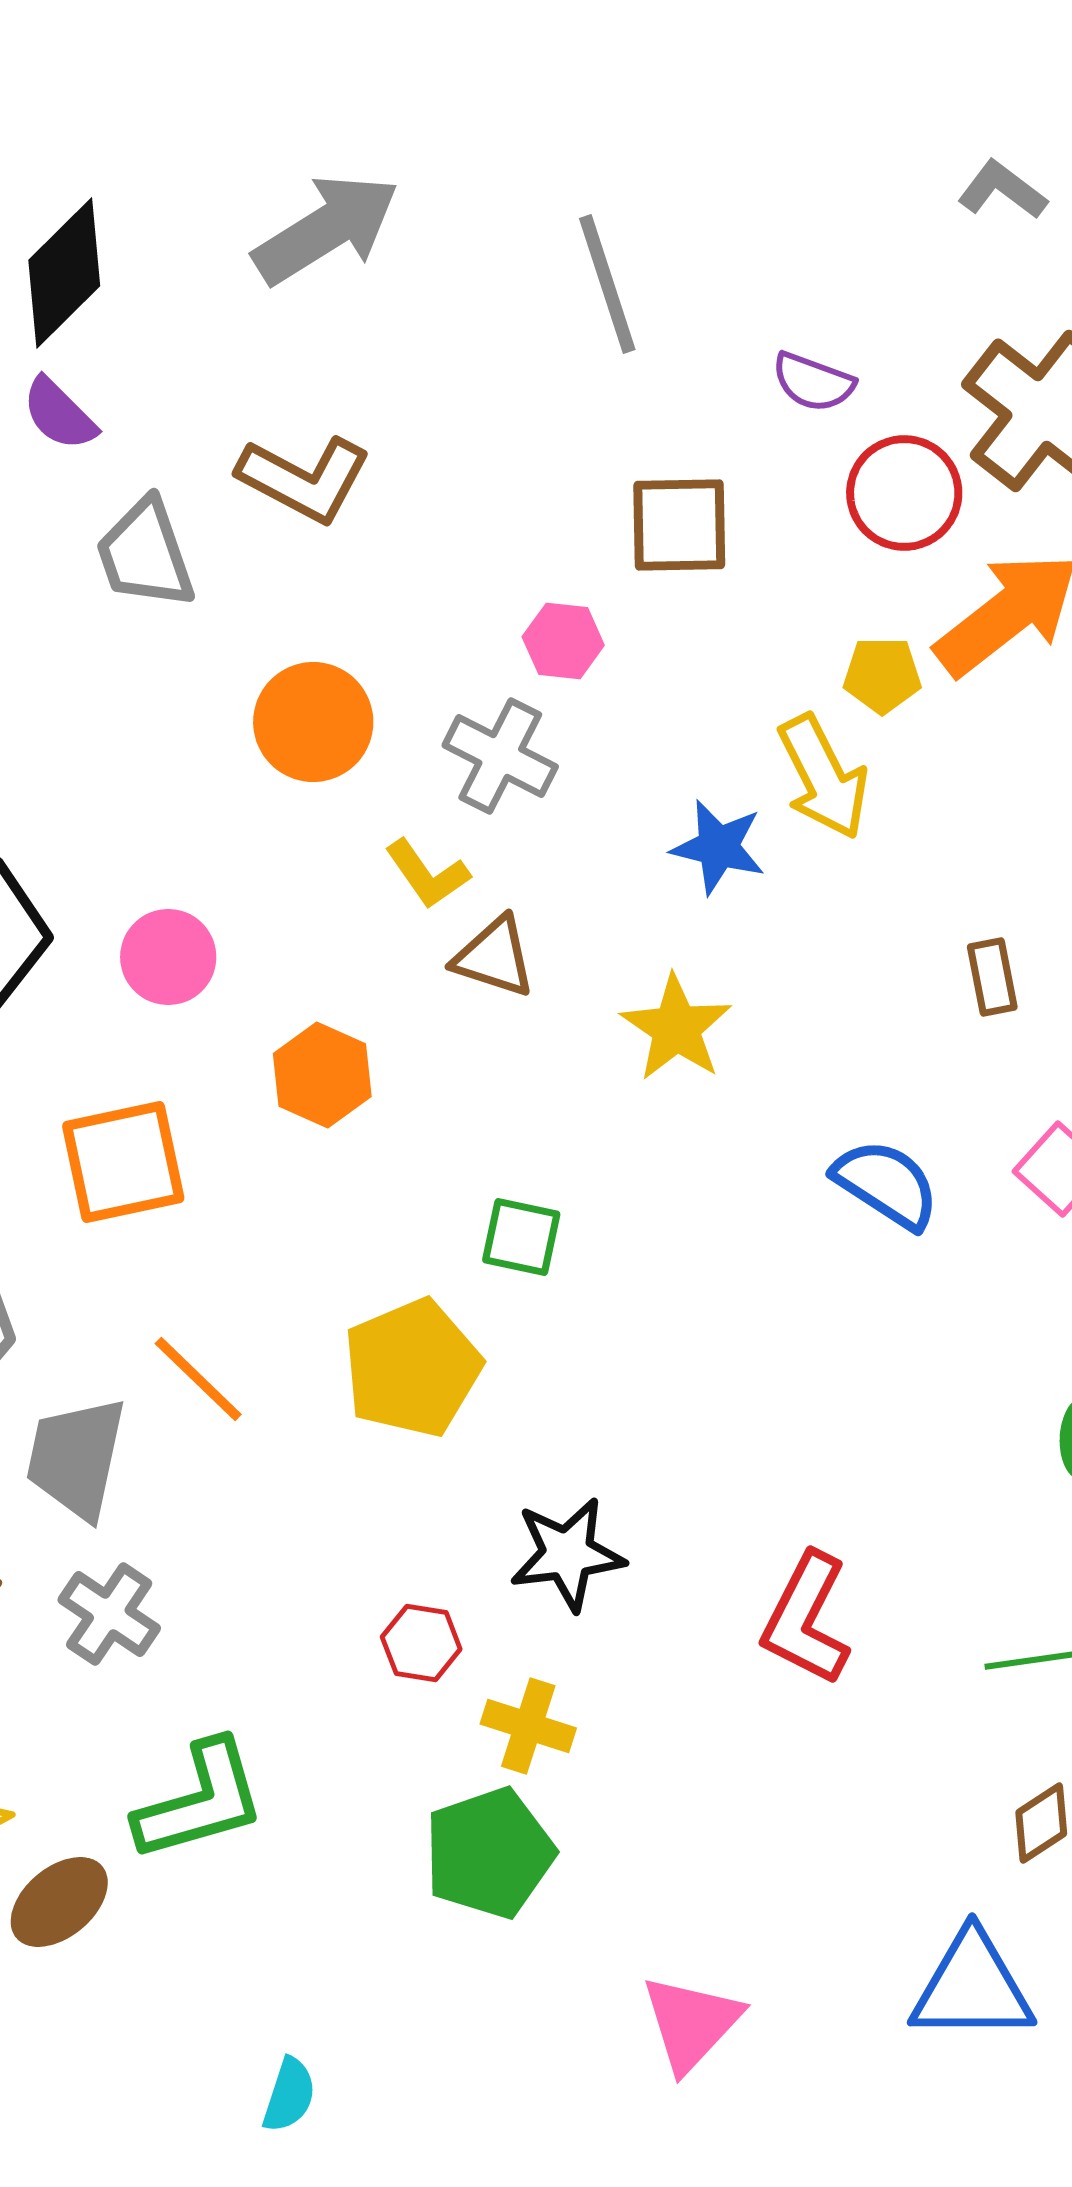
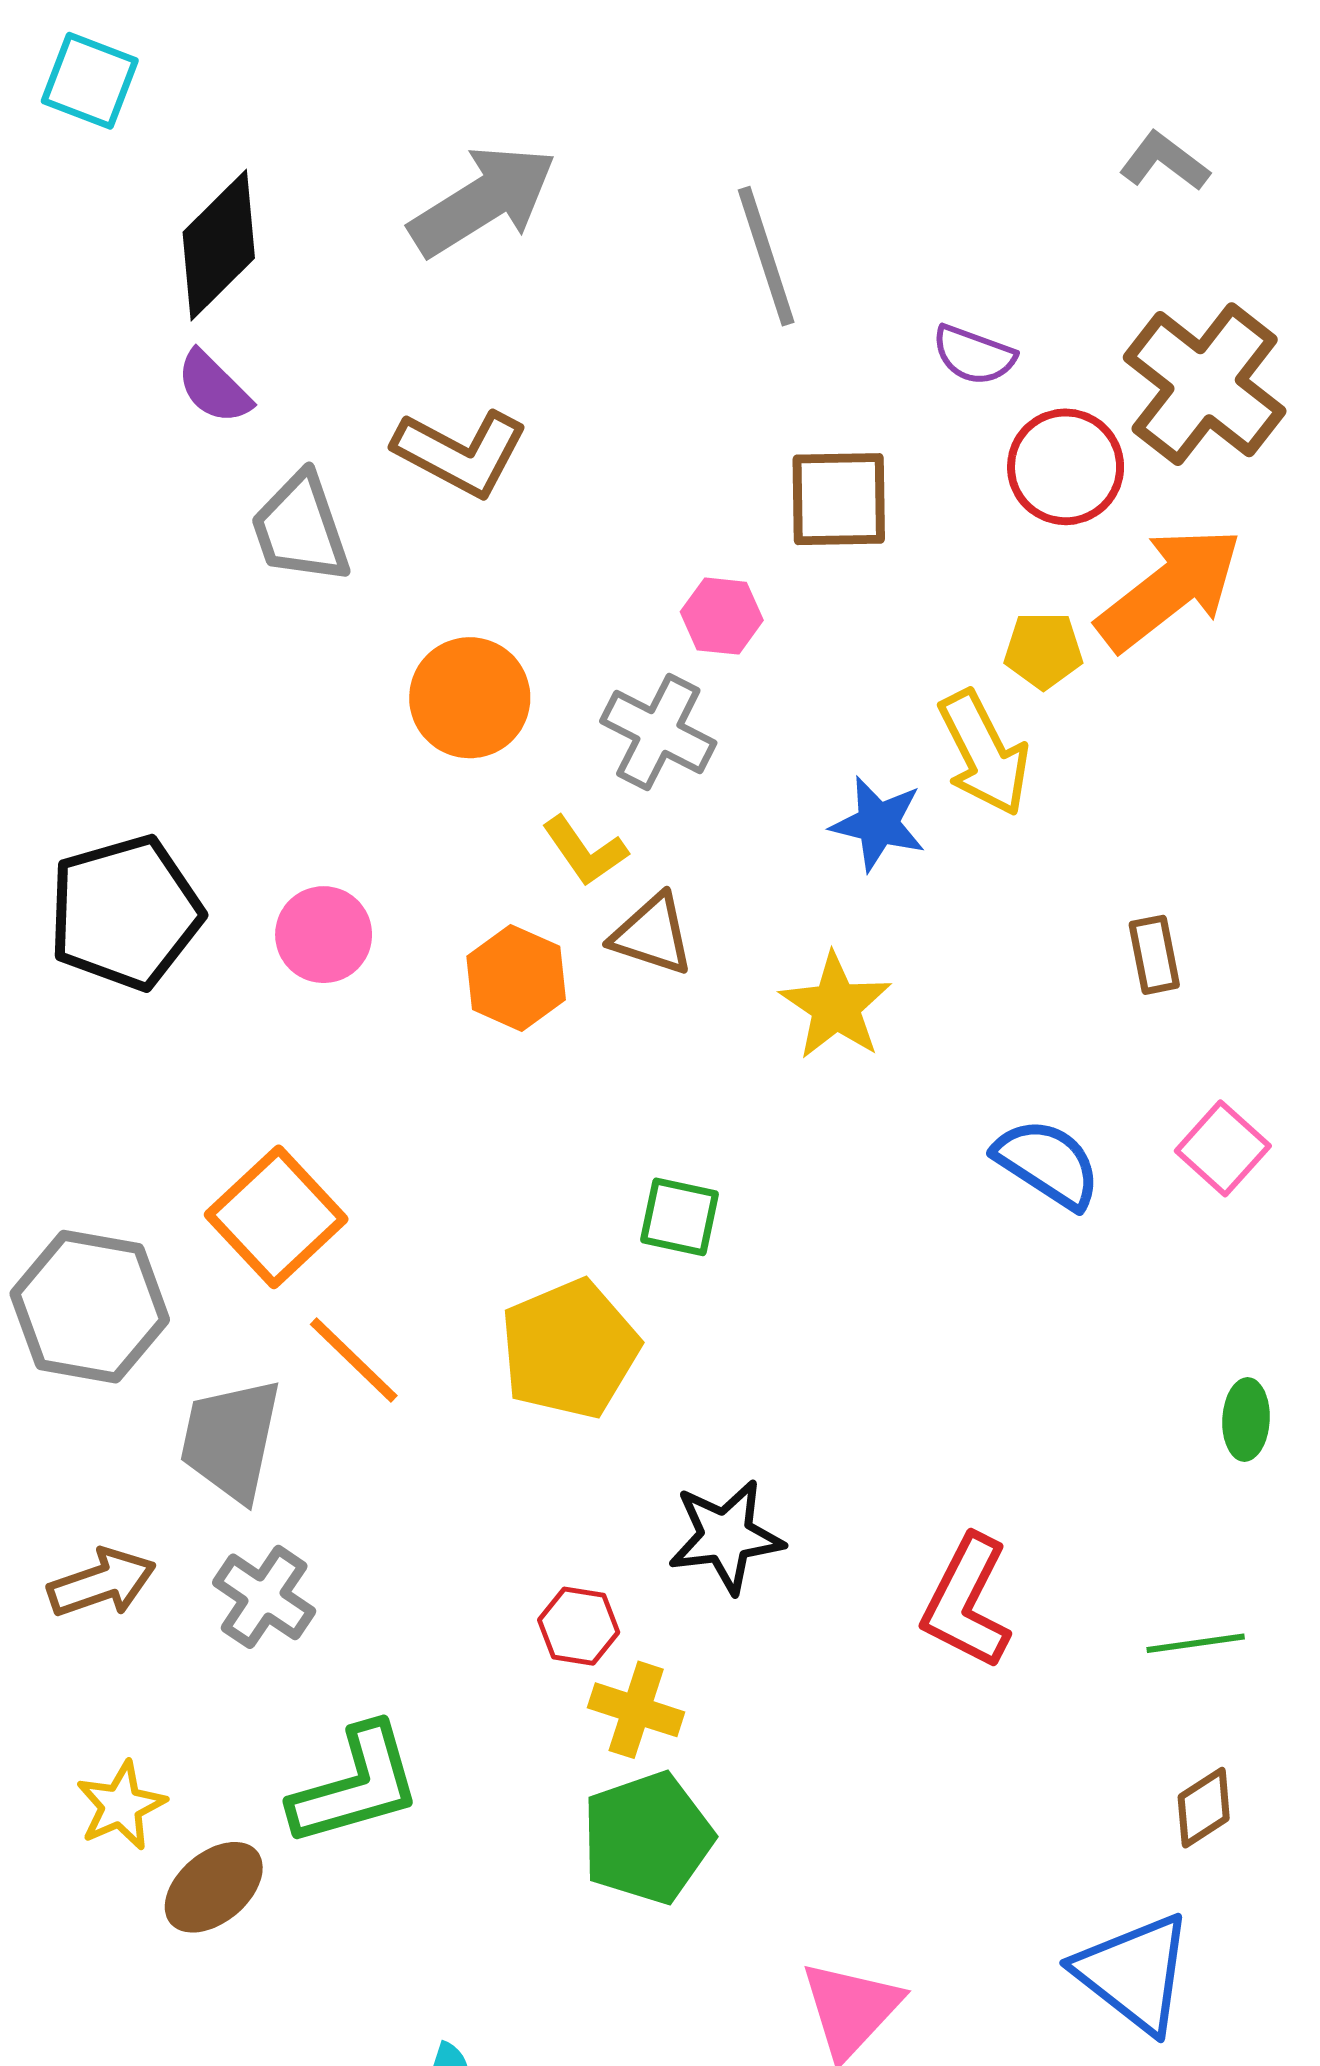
orange hexagon: (322, 1075) -> (516, 978), moved
orange square: (123, 1162) -> (276, 1217), moved, turned -31
yellow cross: (528, 1726) -> (636, 1710), moved
blue triangle: (972, 1987) -> (1134, 1973), turned 38

